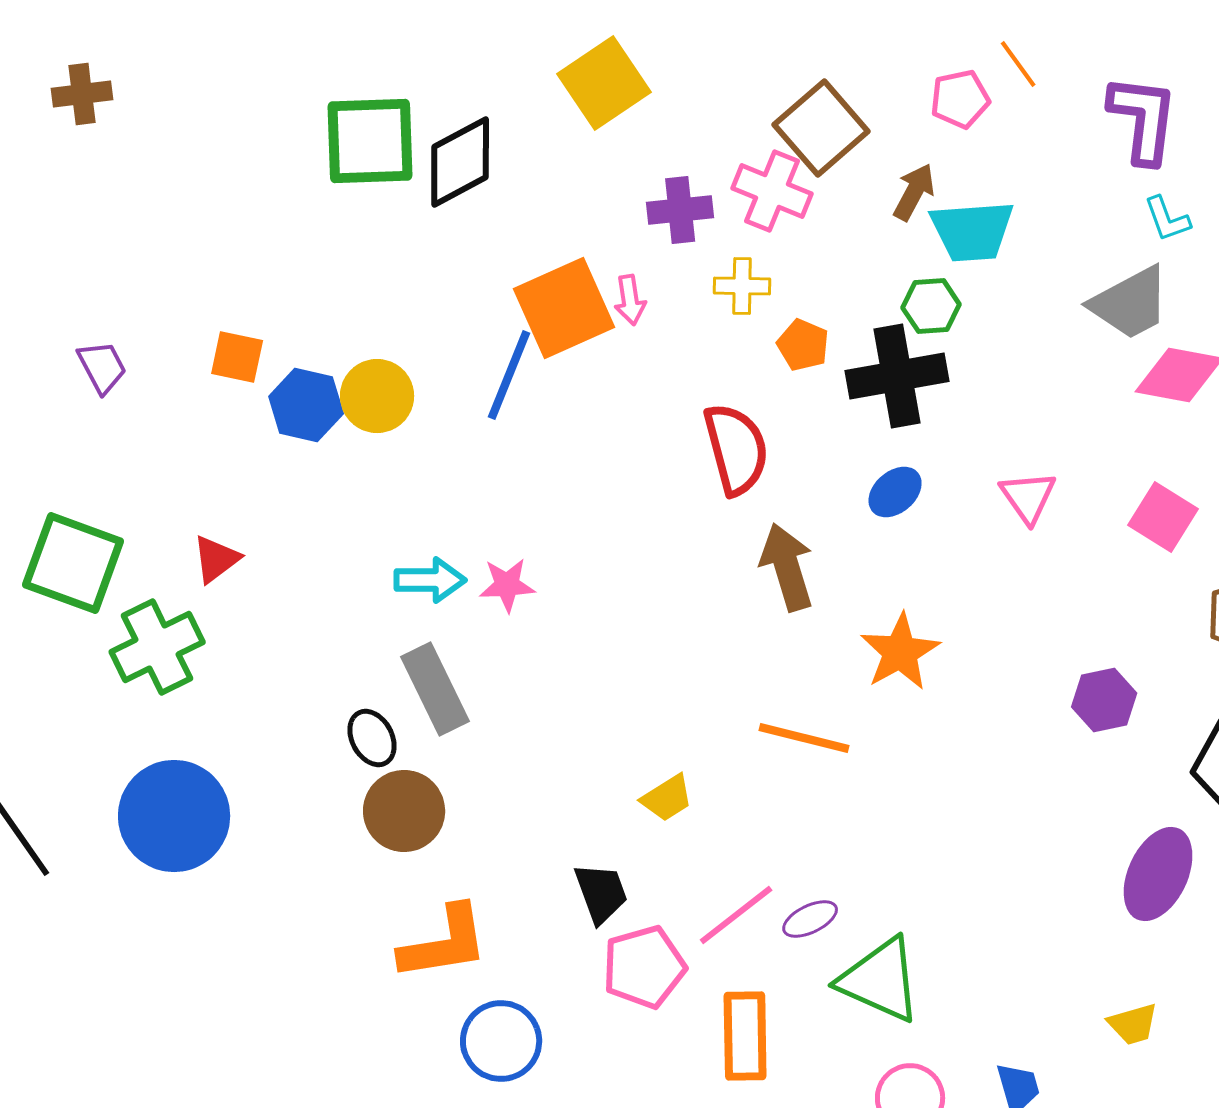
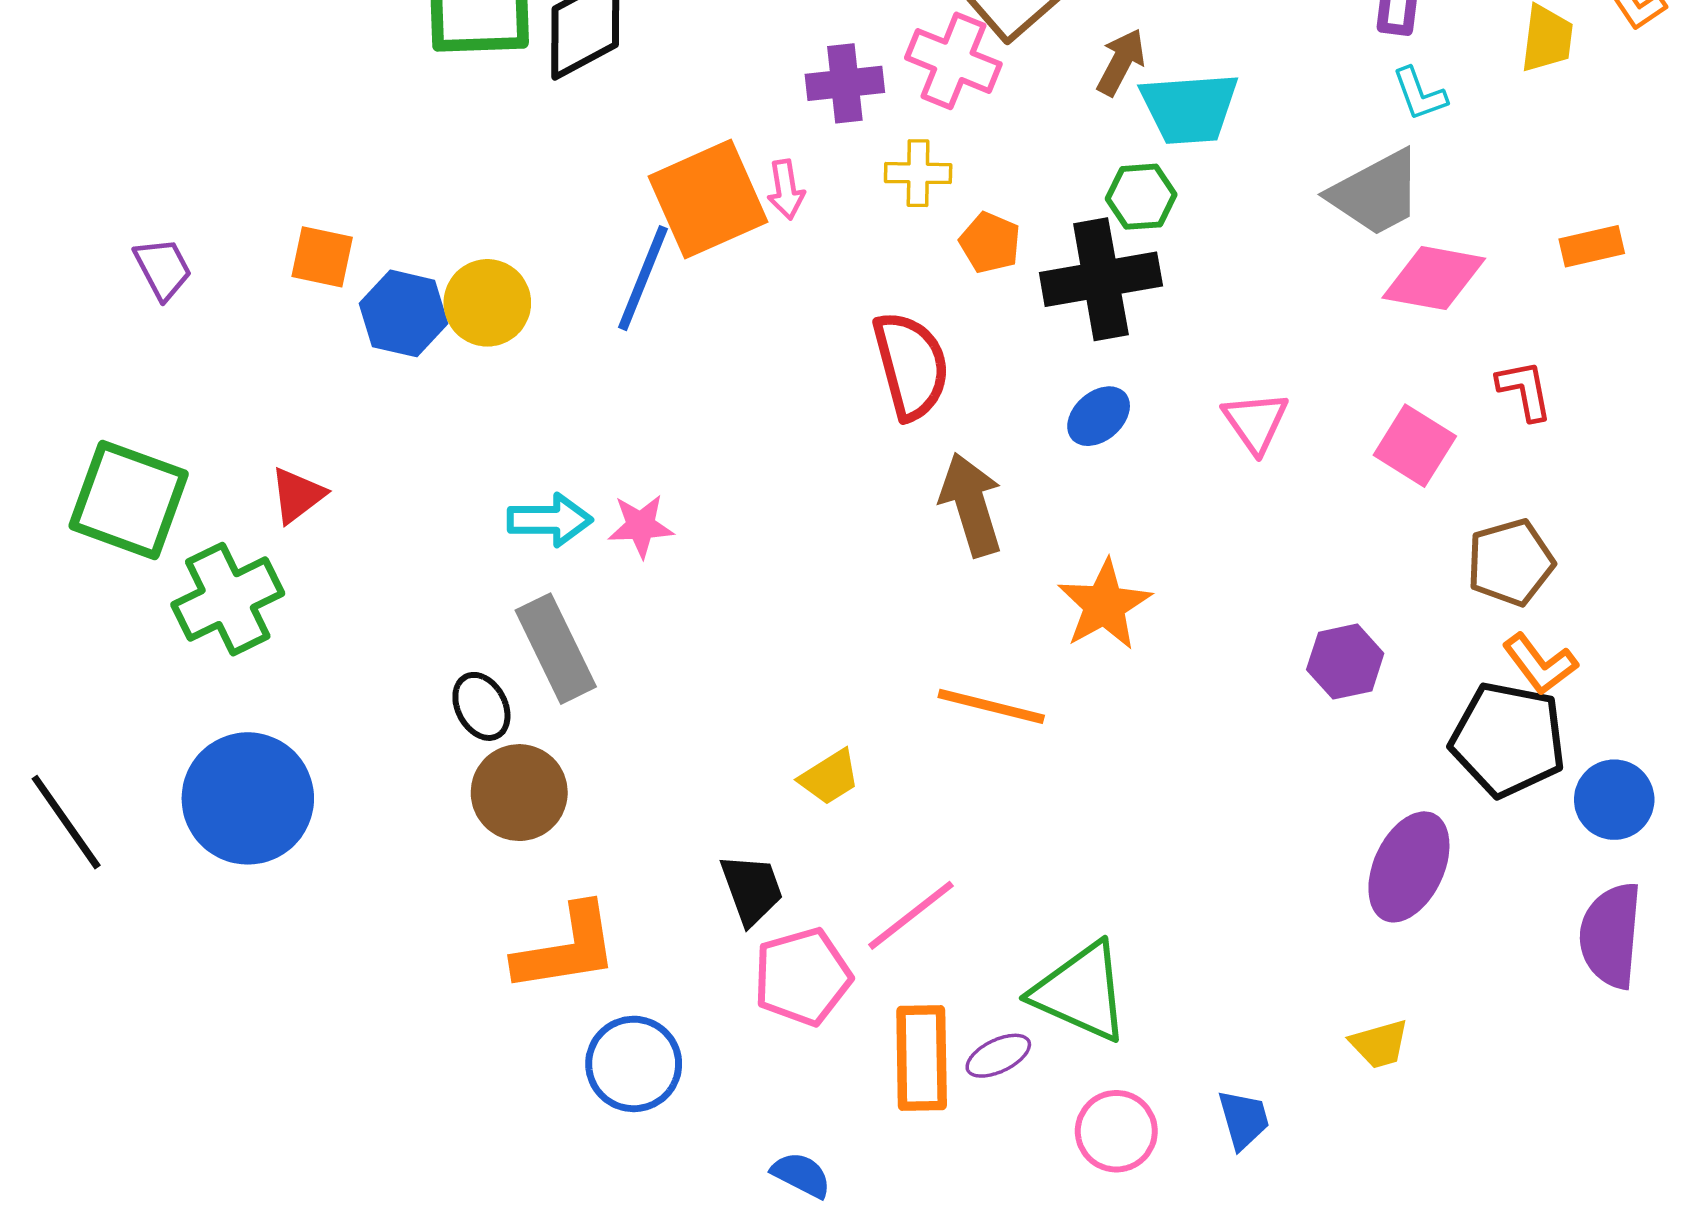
purple ellipse: (810, 919) -> (998, 1056), moved

